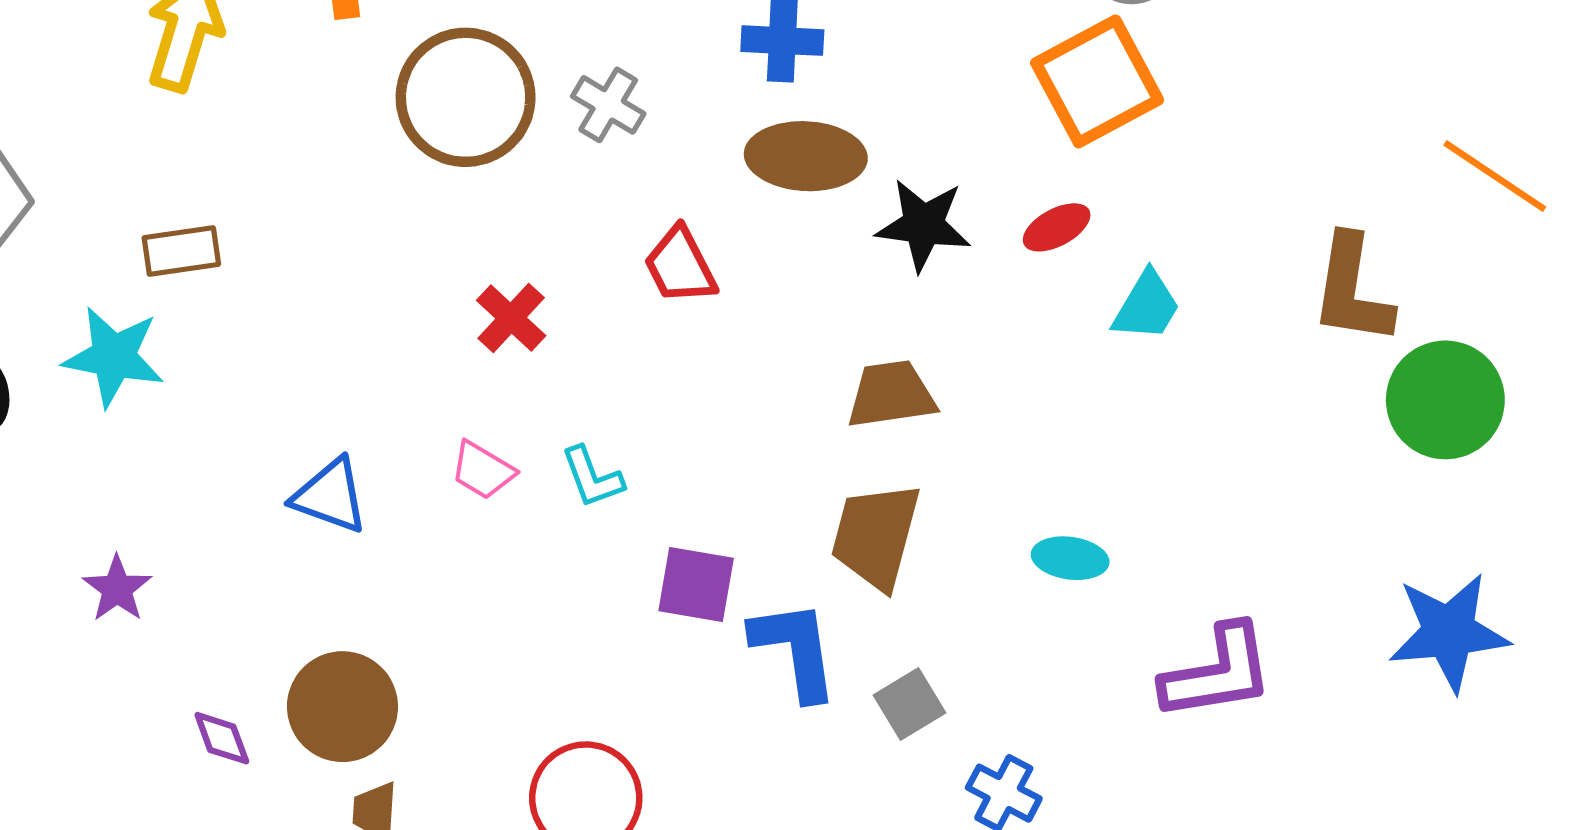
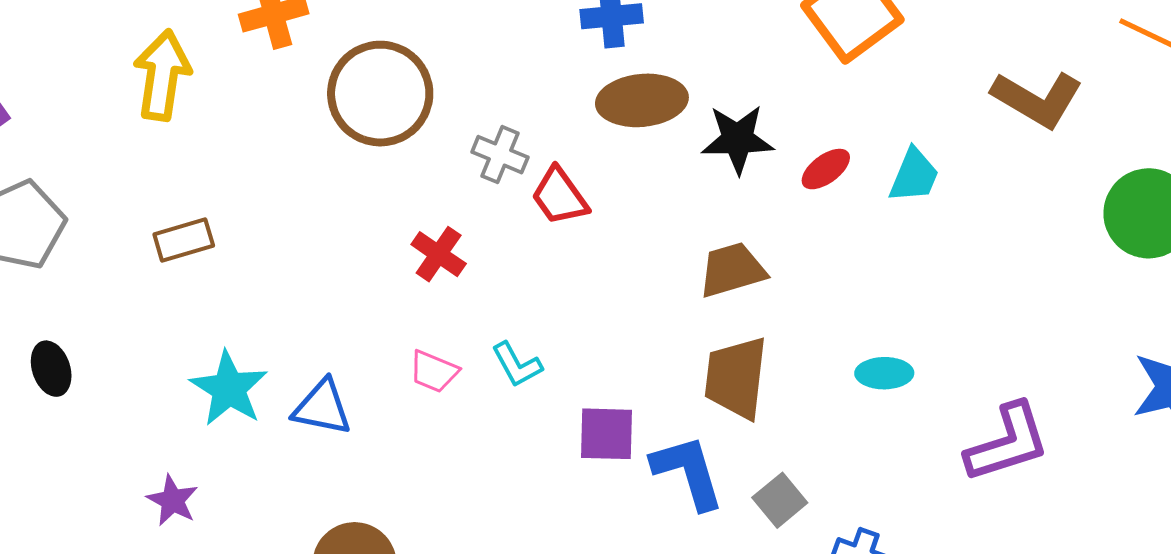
gray cross: (608, 105) -> (500, 155), moved
red ellipse: (1057, 227) -> (826, 169), moved
brown L-shape: (1352, 290) -> (1037, 99), moved, turned -60
cyan star: (114, 357) -> (229, 389), moved, turned 30

